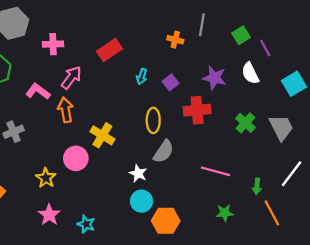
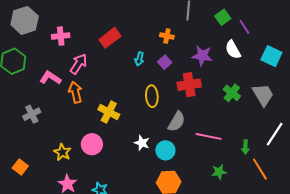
orange cross: (175, 40) -> (167, 36), moved
cyan square: (294, 84) -> (271, 56), turned -30
gray semicircle: (164, 152) -> (177, 122), moved
pink circle: (76, 158) -> (92, 144), moved
cyan circle: (142, 201) -> (165, 150), moved

